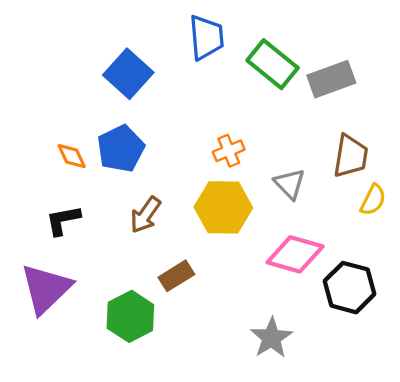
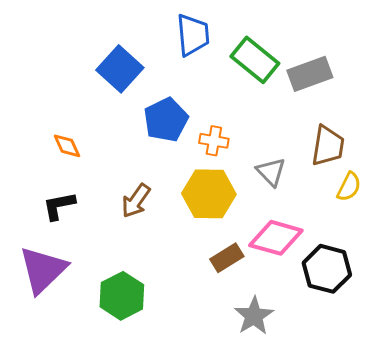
blue pentagon: (121, 149) -> (166, 120), moved
orange cross: (229, 151) -> (214, 141), turned 32
brown rectangle: (176, 276) -> (227, 258), moved

